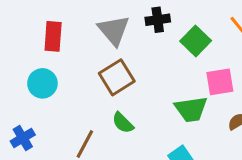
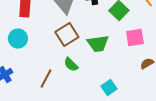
green trapezoid: (191, 109) -> (98, 44), moved

